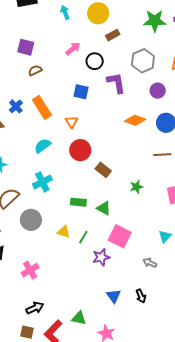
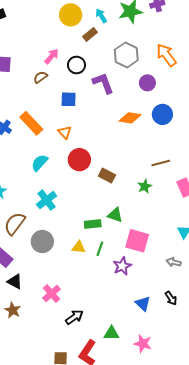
cyan arrow: (65, 12) -> (101, 16), moved
brown semicircle: (35, 70) -> (41, 77), moved
brown line: (162, 155) -> (161, 163), moved
green rectangle: (78, 202) -> (93, 224), moved
black arrow: (35, 308) -> (74, 317), moved

